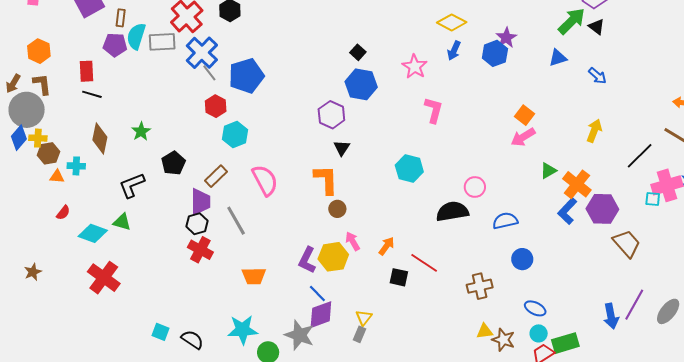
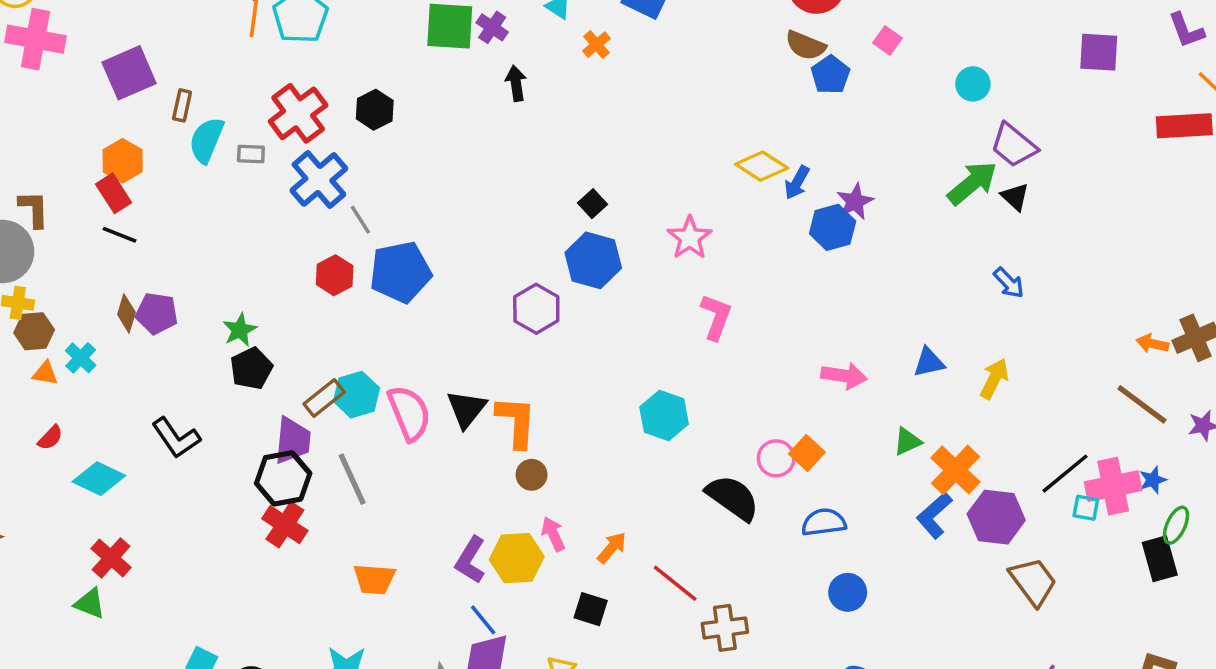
gray rectangle: (162, 42) -> (251, 154), size x0.6
purple pentagon: (115, 45) -> (157, 313), moved
blue arrow: (454, 50) -> (797, 183), moved
orange hexagon: (39, 51) -> (123, 161), moved
blue triangle: (558, 58) -> (929, 362), moved
red rectangle: (86, 71) -> (114, 193), turned -35
gray line: (209, 73) -> (360, 220), moved
blue pentagon: (246, 76) -> (400, 272), moved
orange square: (525, 115) -> (807, 453), moved
green star: (141, 131) -> (240, 330), moved
cyan hexagon: (235, 135) -> (356, 395), moved
pink arrow: (523, 137) -> (844, 376), moved, turned -145
brown diamond: (100, 138) -> (126, 313), size x0.7
black triangle: (342, 148) -> (466, 409), moved, size x1.4
black line: (640, 156) -> (1065, 474), moved
cyan cross: (76, 166) -> (81, 358), turned 36
black L-shape: (132, 185) -> (176, 438), moved, turned -108
black semicircle: (452, 211) -> (733, 498), turned 40
green triangle: (122, 222) -> (90, 603), moved
black hexagon: (197, 224) -> (283, 478), size x1.4
black square: (399, 277) -> (591, 609), moved
red cross: (104, 278) -> (111, 558), size x0.7
brown cross: (480, 286) -> (725, 628), moved

